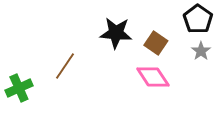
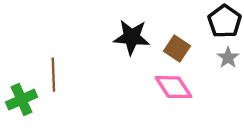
brown line: (65, 66) -> (53, 75), moved, turned -36

